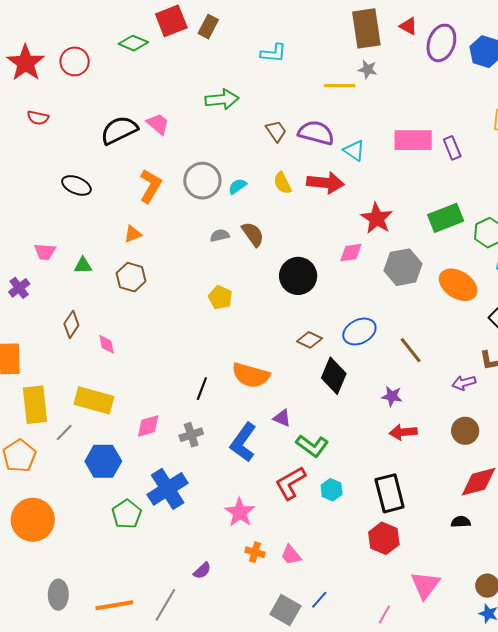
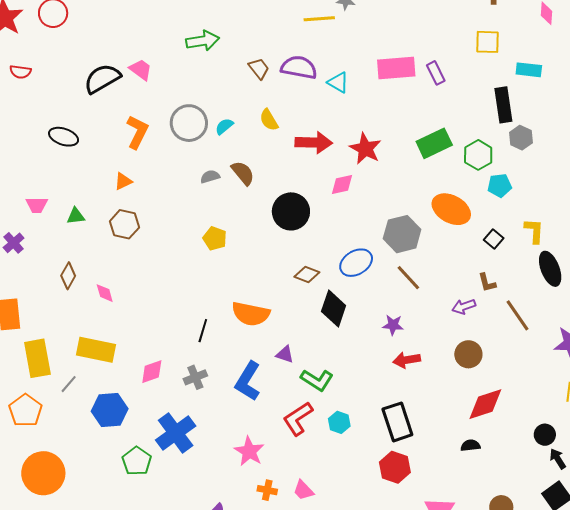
red arrow: (325, 183) -> (314, 143), moved
gray hexagon: (403, 267) -> (402, 234), moved

